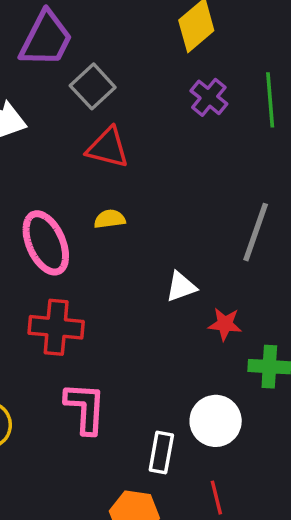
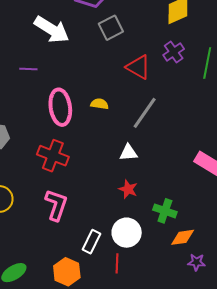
red triangle: (108, 148) -> (138, 67), moved
gray line: (256, 232) -> (145, 113), moved
red star: (225, 324) -> (128, 189), moved
red line: (216, 498) -> (117, 263), moved

